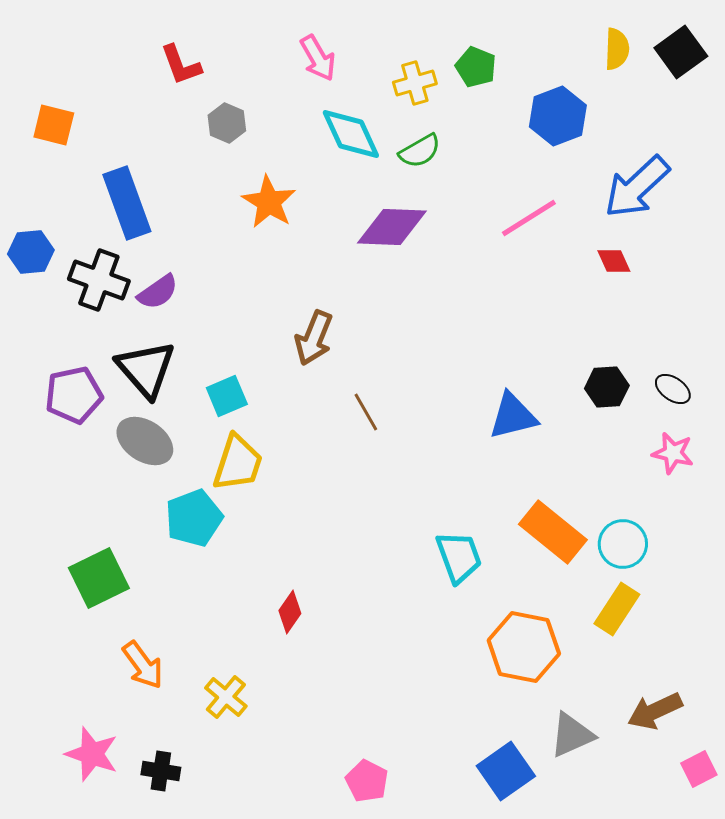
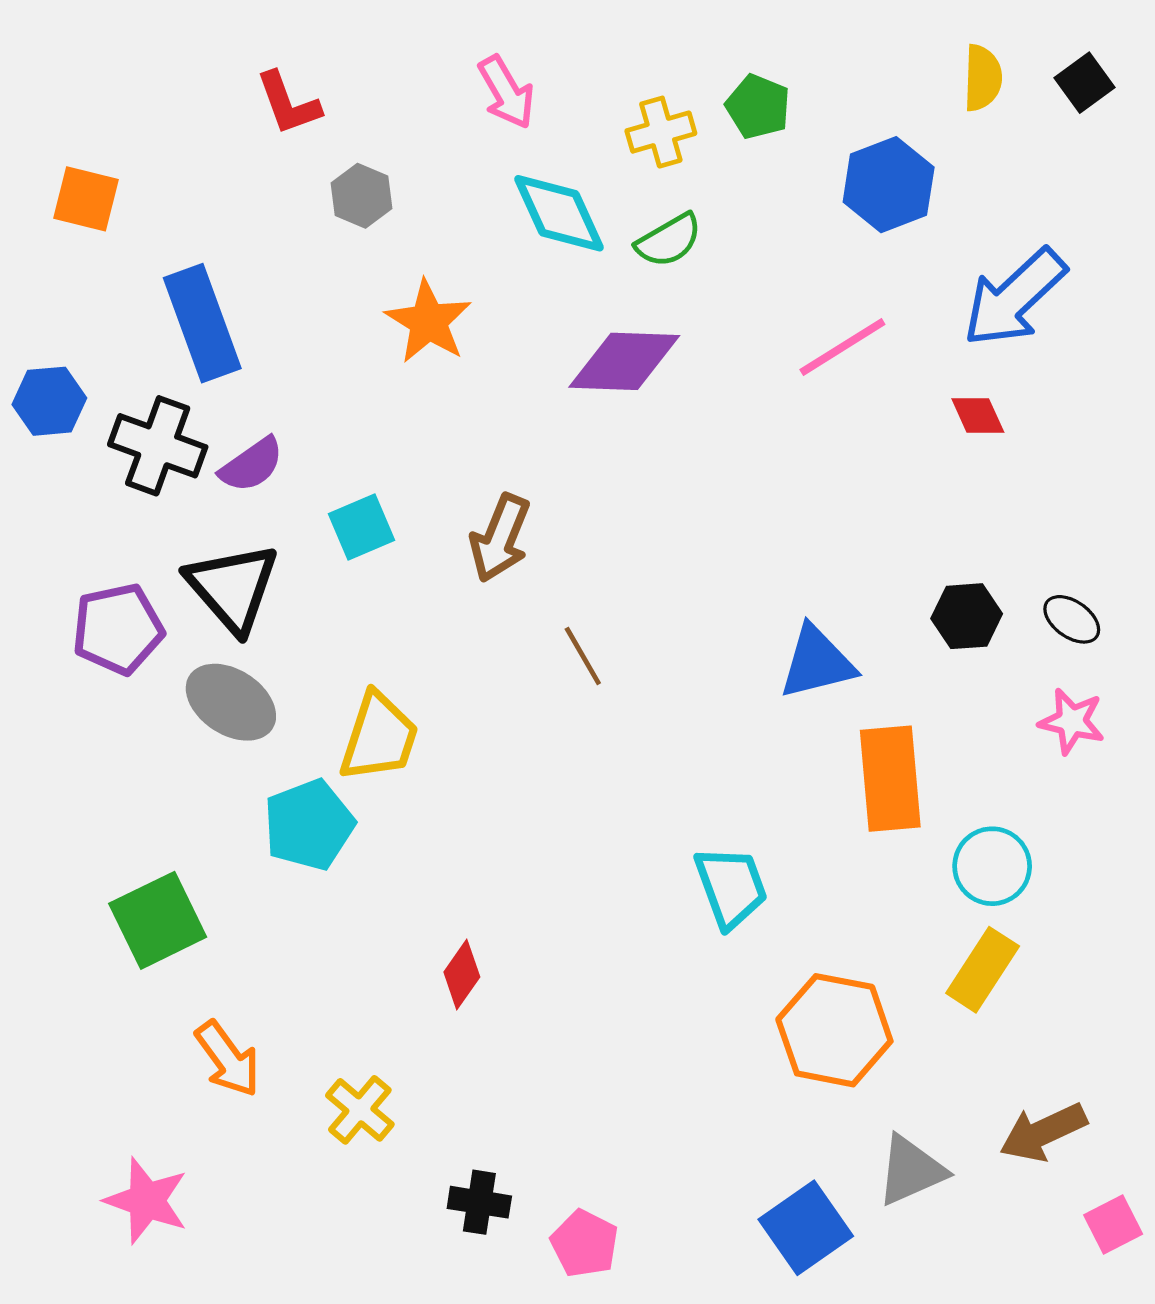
black square: (681, 52) -> (1084, 83), size x0.7
cyan square: (227, 396) -> (361, 527), moved
orange rectangle: (553, 532) -> (890, 779), moved, turned 46
black cross: (161, 771) -> (479, 1202), moved

